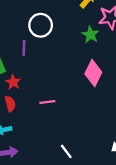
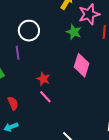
red star: (13, 82) -> (43, 79), moved
pink line: (47, 102) -> (45, 97), turned 64

